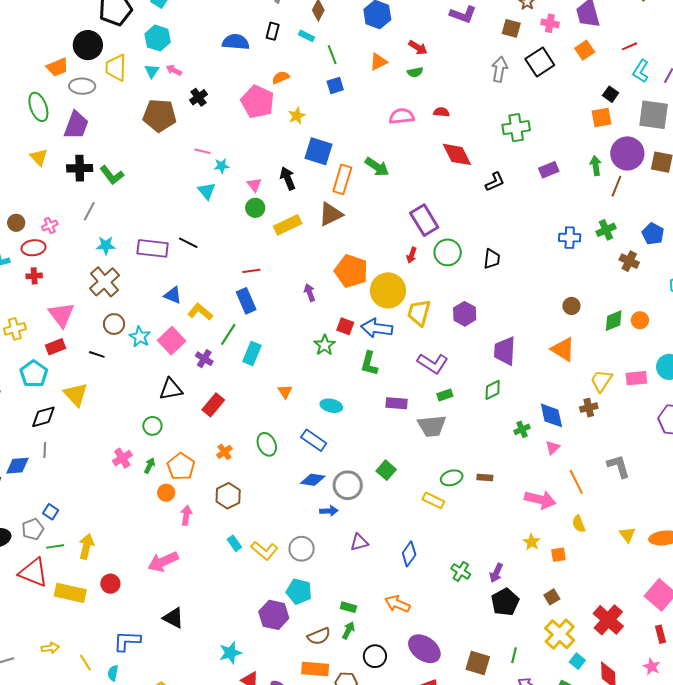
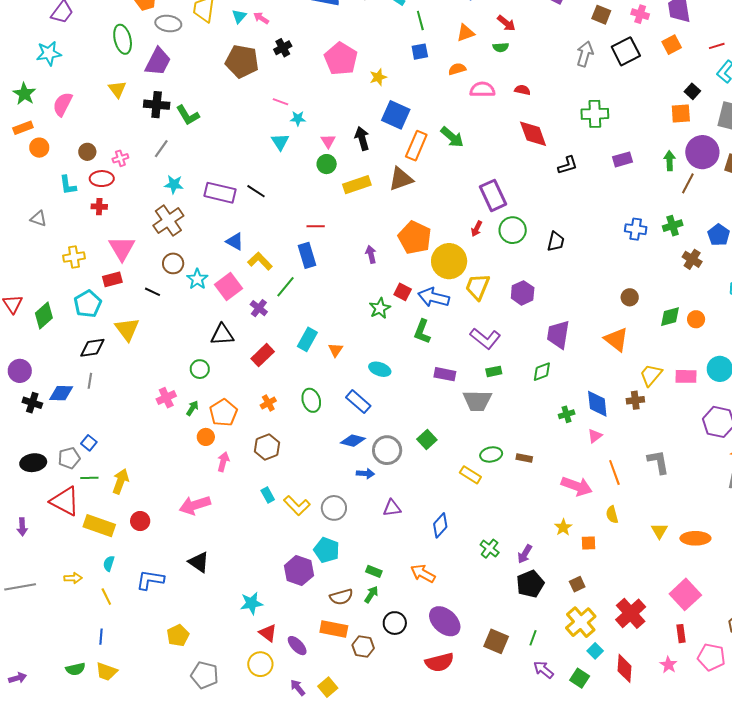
orange semicircle: (281, 77) -> (457, 69), moved
cyan rectangle: (252, 353) -> (307, 339), moved
cyan semicircle: (113, 673) -> (109, 564), moved

